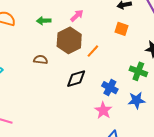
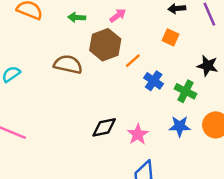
brown semicircle: (41, 60) -> (68, 64), size x1.6
black diamond: (76, 79) -> (104, 127), moved
blue cross: (110, 88) -> (154, 81), moved

